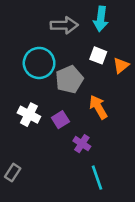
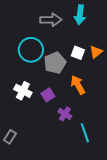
white square: (98, 55) -> (78, 53), moved
cyan line: (97, 178) -> (85, 133), moved

